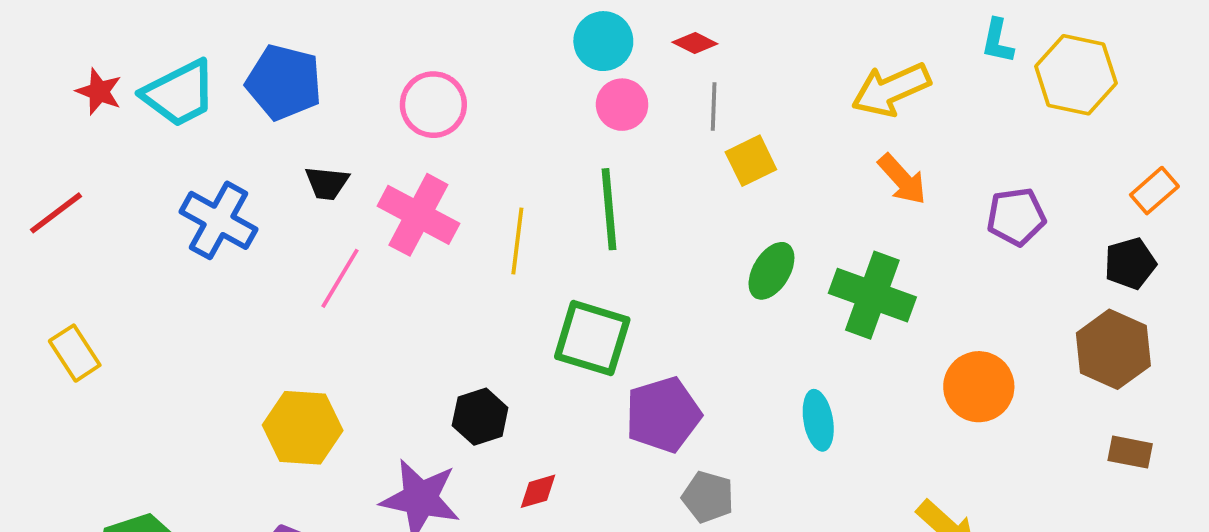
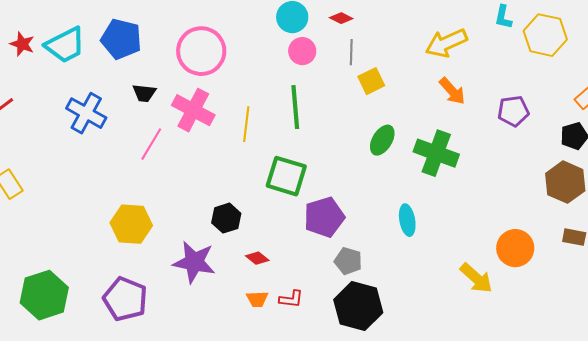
pink circle: (433, 105) -> (201, 51), size x1.4
orange circle: (979, 387) -> (515, 248), moved
red diamond: (538, 491) -> (257, 258), turned 55

